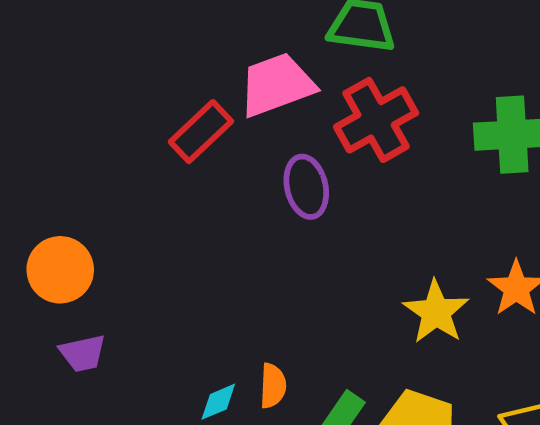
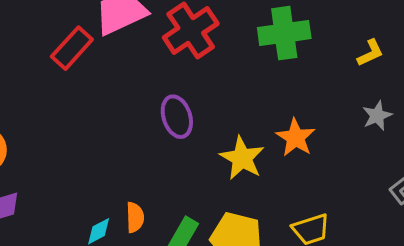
purple ellipse: (306, 187) -> (177, 117), moved

